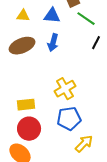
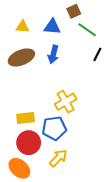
blue pentagon: (69, 119) -> (54, 128), moved
yellow arrow: (84, 144) -> (58, 158), moved

